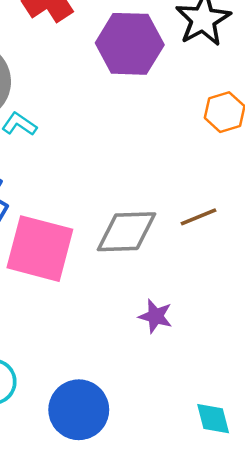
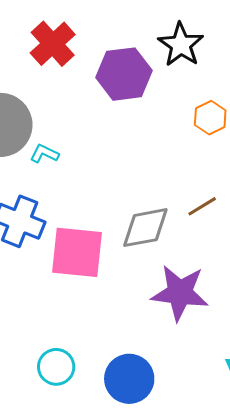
purple star: (156, 316) -> (180, 293), size x2.0

